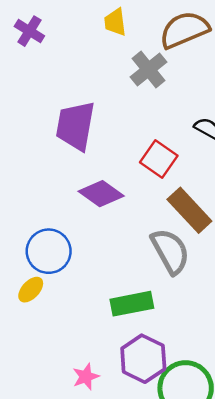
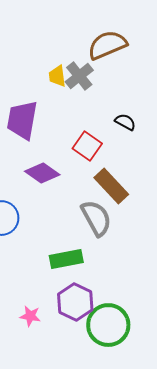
yellow trapezoid: (115, 22) -> (57, 76), moved
pink star: (86, 377) -> (30, 316), turned 30

